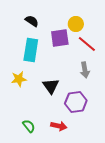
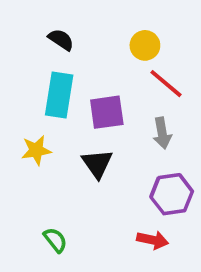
purple square: (60, 38) -> (107, 112), moved
purple hexagon: (76, 102) -> (172, 194), moved
red arrow: (59, 126) -> (153, 240), moved

